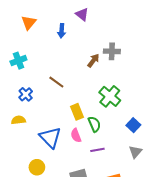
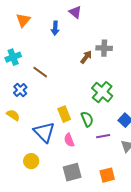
brown line: (56, 82) -> (40, 72), moved
yellow rectangle: (77, 112) -> (64, 114), moved
yellow semicircle: (18, 120) -> (13, 115), turned 40
pink semicircle: (76, 135) -> (69, 140), moved
purple line: (97, 150) -> (103, 136), moved

